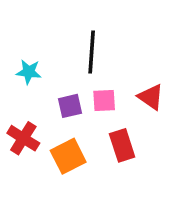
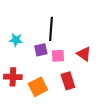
purple square: (70, 106) -> (41, 50), moved
red cross: (23, 138) -> (13, 77), turned -30

